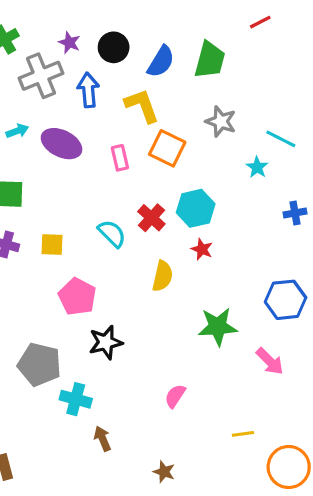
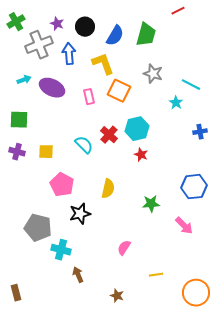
yellow semicircle: (162, 276) -> (108, 189), moved
green star: (218, 327) -> (151, 204), size x0.7
yellow line: (243, 434) -> (156, 275), moved

